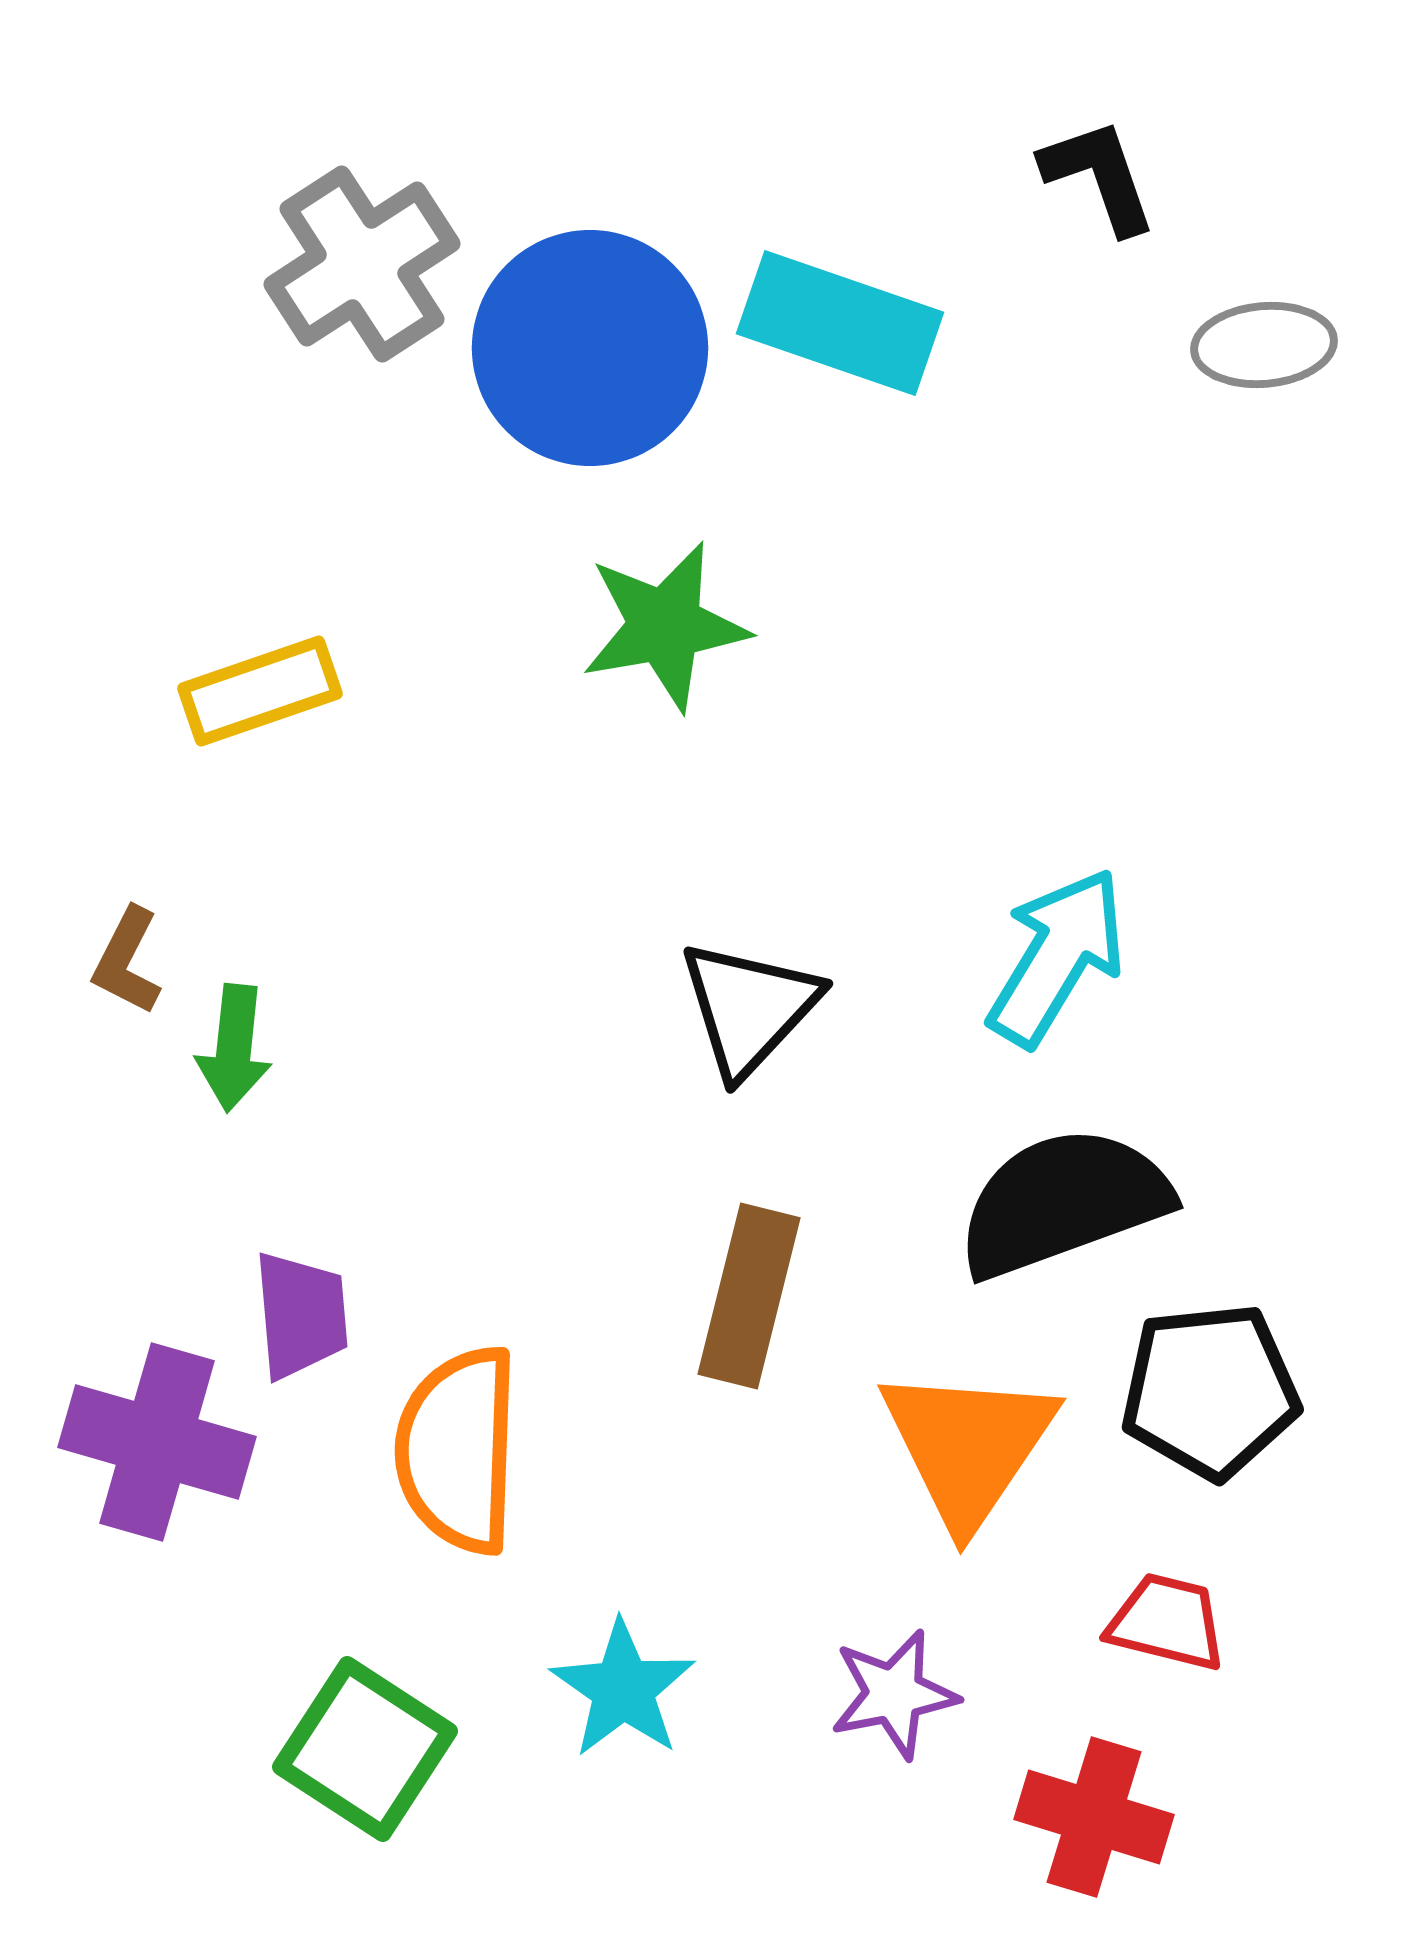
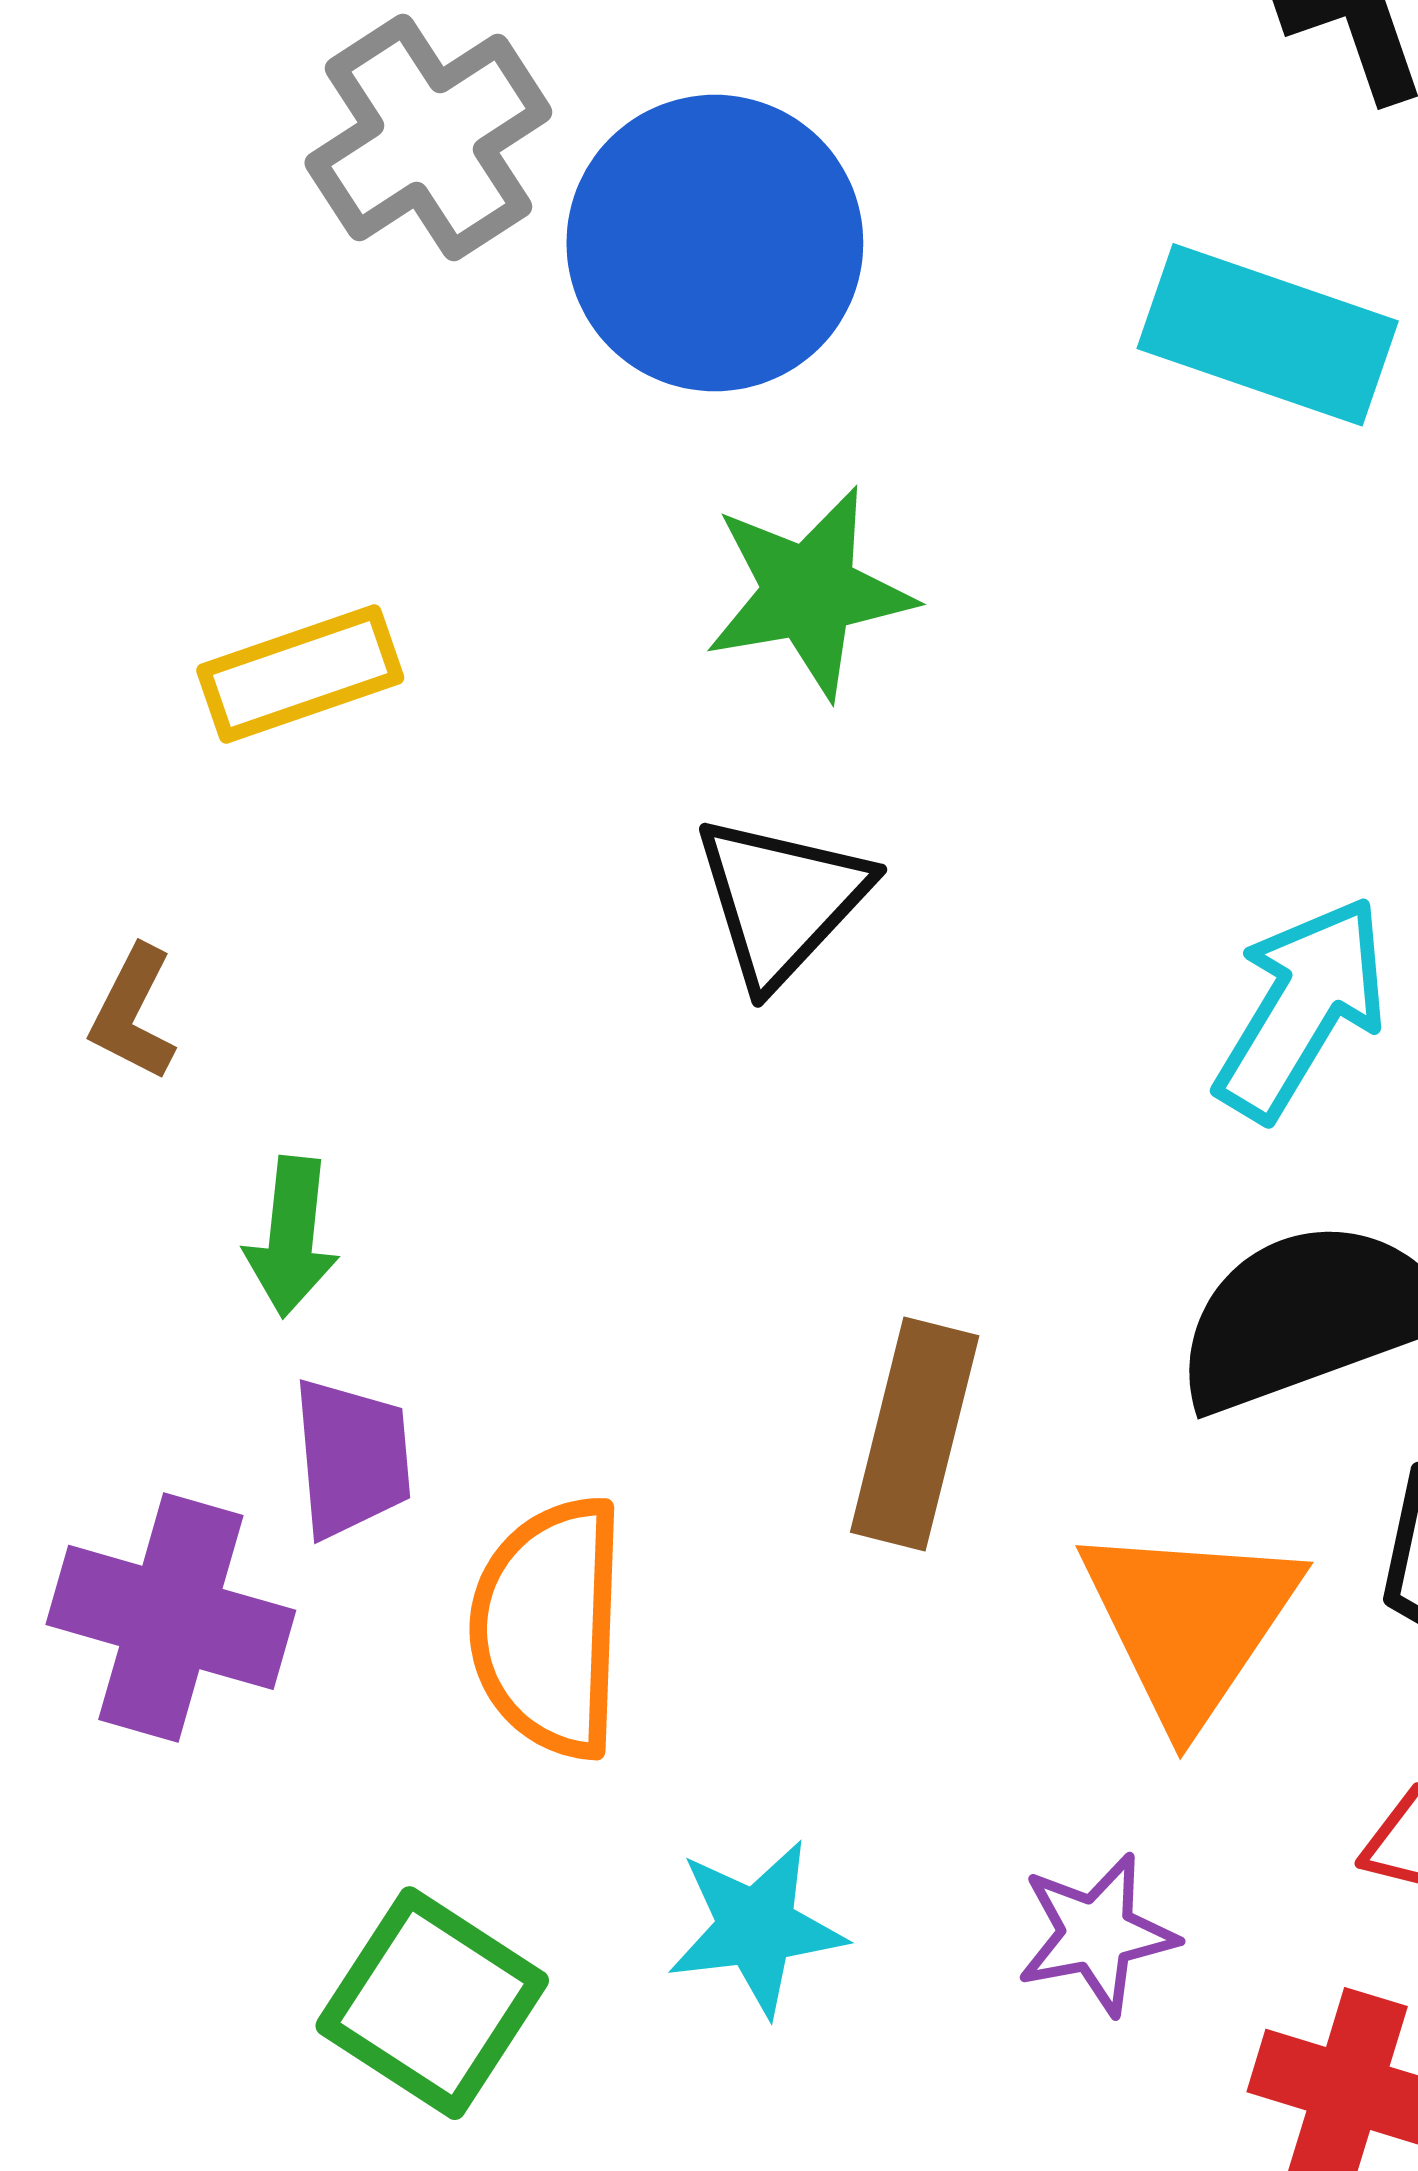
cyan rectangle: (840, 323) -> (1268, 335), moved
black triangle: (749, 1008) -> (781, 900), moved
green arrow: (234, 1048) -> (291, 1237), moved
cyan star: (623, 1689) -> (756, 1928), turned 30

